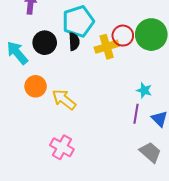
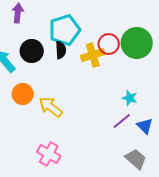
purple line: (136, 114) -> (122, 121), turned 42

